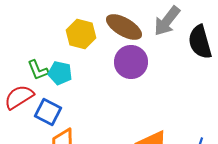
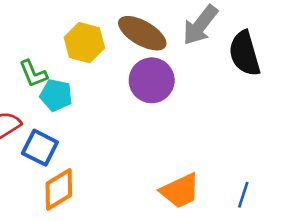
green L-shape: (38, 70) -> (33, 74), moved

